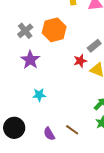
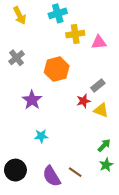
gray cross: (25, 31) -> (16, 58), moved
purple semicircle: (49, 134) -> (52, 176), size x1.5

